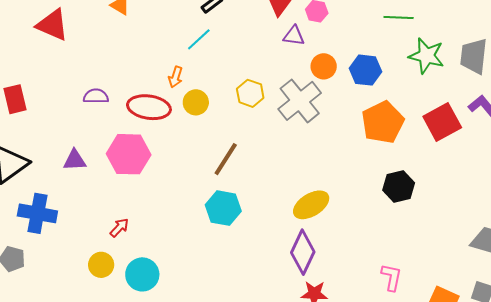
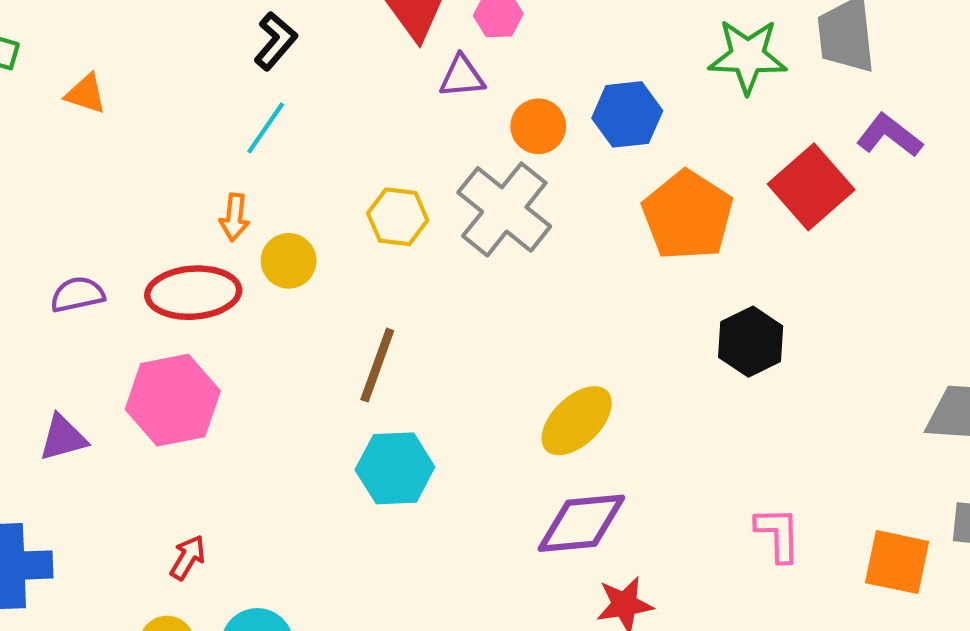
purple diamond: (303, 252) -> (581, 523), turned 72

